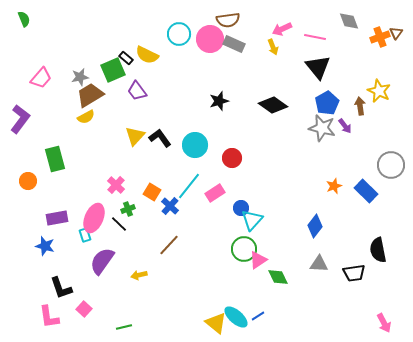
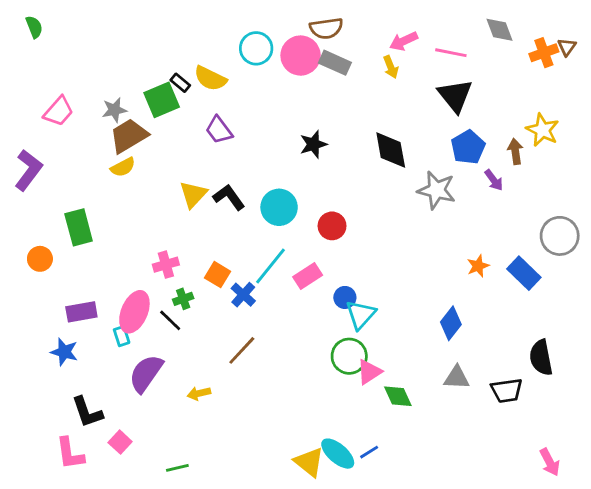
purple trapezoid: (137, 91) -> (219, 130), moved
black diamond: (273, 105) -> (391, 150), turned 44
gray star: (322, 128) -> (437, 190), moved
pink cross: (116, 185) -> (166, 265), turned 30

